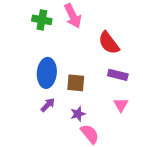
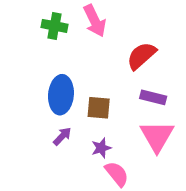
red semicircle: (109, 43) -> (141, 56), turned 85
pink triangle: (121, 105) -> (157, 136), size x1.8

